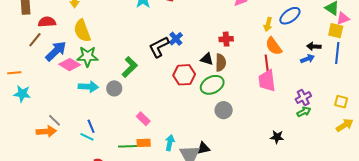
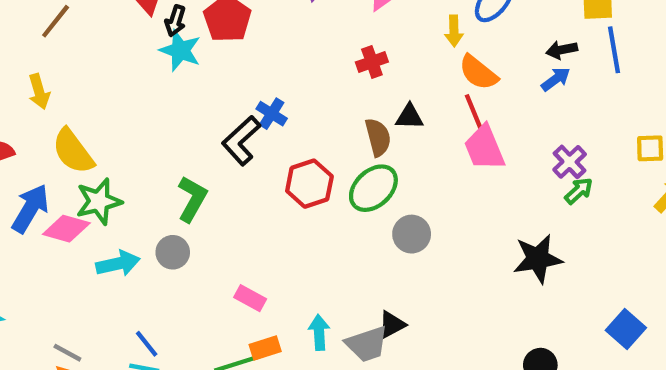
red cross: (226, 39) -> (372, 62), moved
black triangle: (207, 59) -> (409, 117), moved
black star: (277, 137) -> (538, 259), size x1.6

